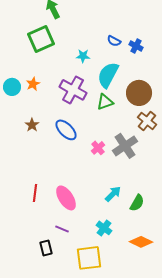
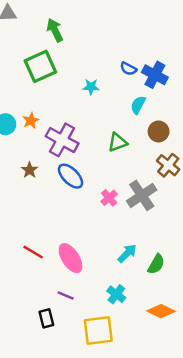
blue cross: (136, 46) -> (155, 75), size x1.5
cyan semicircle: (108, 75) -> (138, 105), moved, size x0.6
purple cross: (73, 90) -> (62, 140), moved
brown circle: (139, 93) -> (159, 131), size x0.7
red line: (35, 193) -> (33, 252), turned -66

